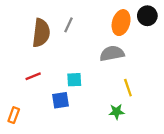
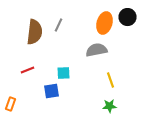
green star: (116, 112) -> (110, 106), moved

